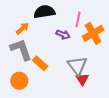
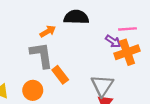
pink line: (78, 19) -> (127, 29), moved, turned 63
purple arrow: (63, 35) -> (113, 41), moved

